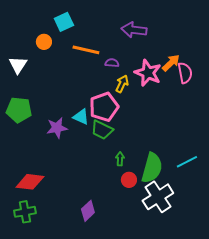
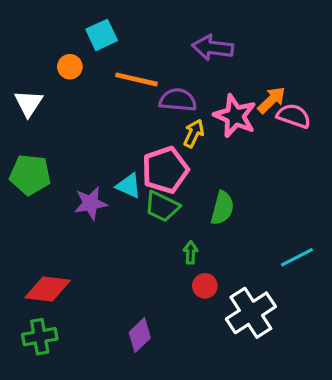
purple semicircle: (112, 63) -> (178, 100), size x1.6
pink semicircle: (185, 73) -> (294, 116), turned -60
green semicircle: (152, 168) -> (222, 208), moved, size x0.7

